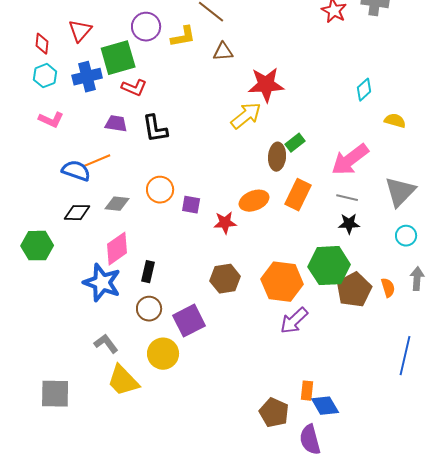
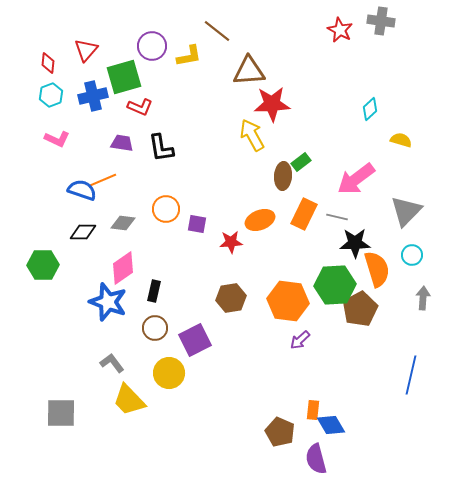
brown triangle: (223, 52) -> (249, 71), moved, size x1.6
yellow arrow: (246, 116) -> (252, 135), turned -80
gray line: (347, 198) -> (337, 217), moved
black star: (349, 224) -> (355, 243), size x1.4
orange semicircle: (388, 288) -> (377, 269), moved, size x1.8
purple arrow: (294, 321) -> (300, 340), size x0.7

